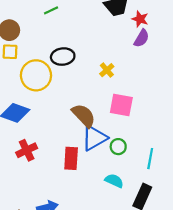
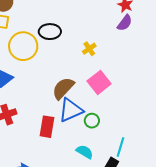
pink square: (121, 105) -> (99, 82), turned 35
brown semicircle: (84, 115) -> (63, 88), turned -100
cyan line: (150, 159) -> (120, 147), moved

